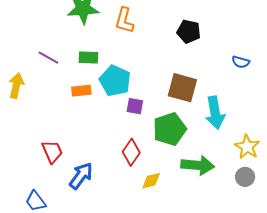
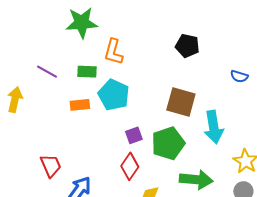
orange L-shape: (124, 20) -> (114, 52), moved
purple square: (135, 106) -> (134, 135), moved, turned -30

